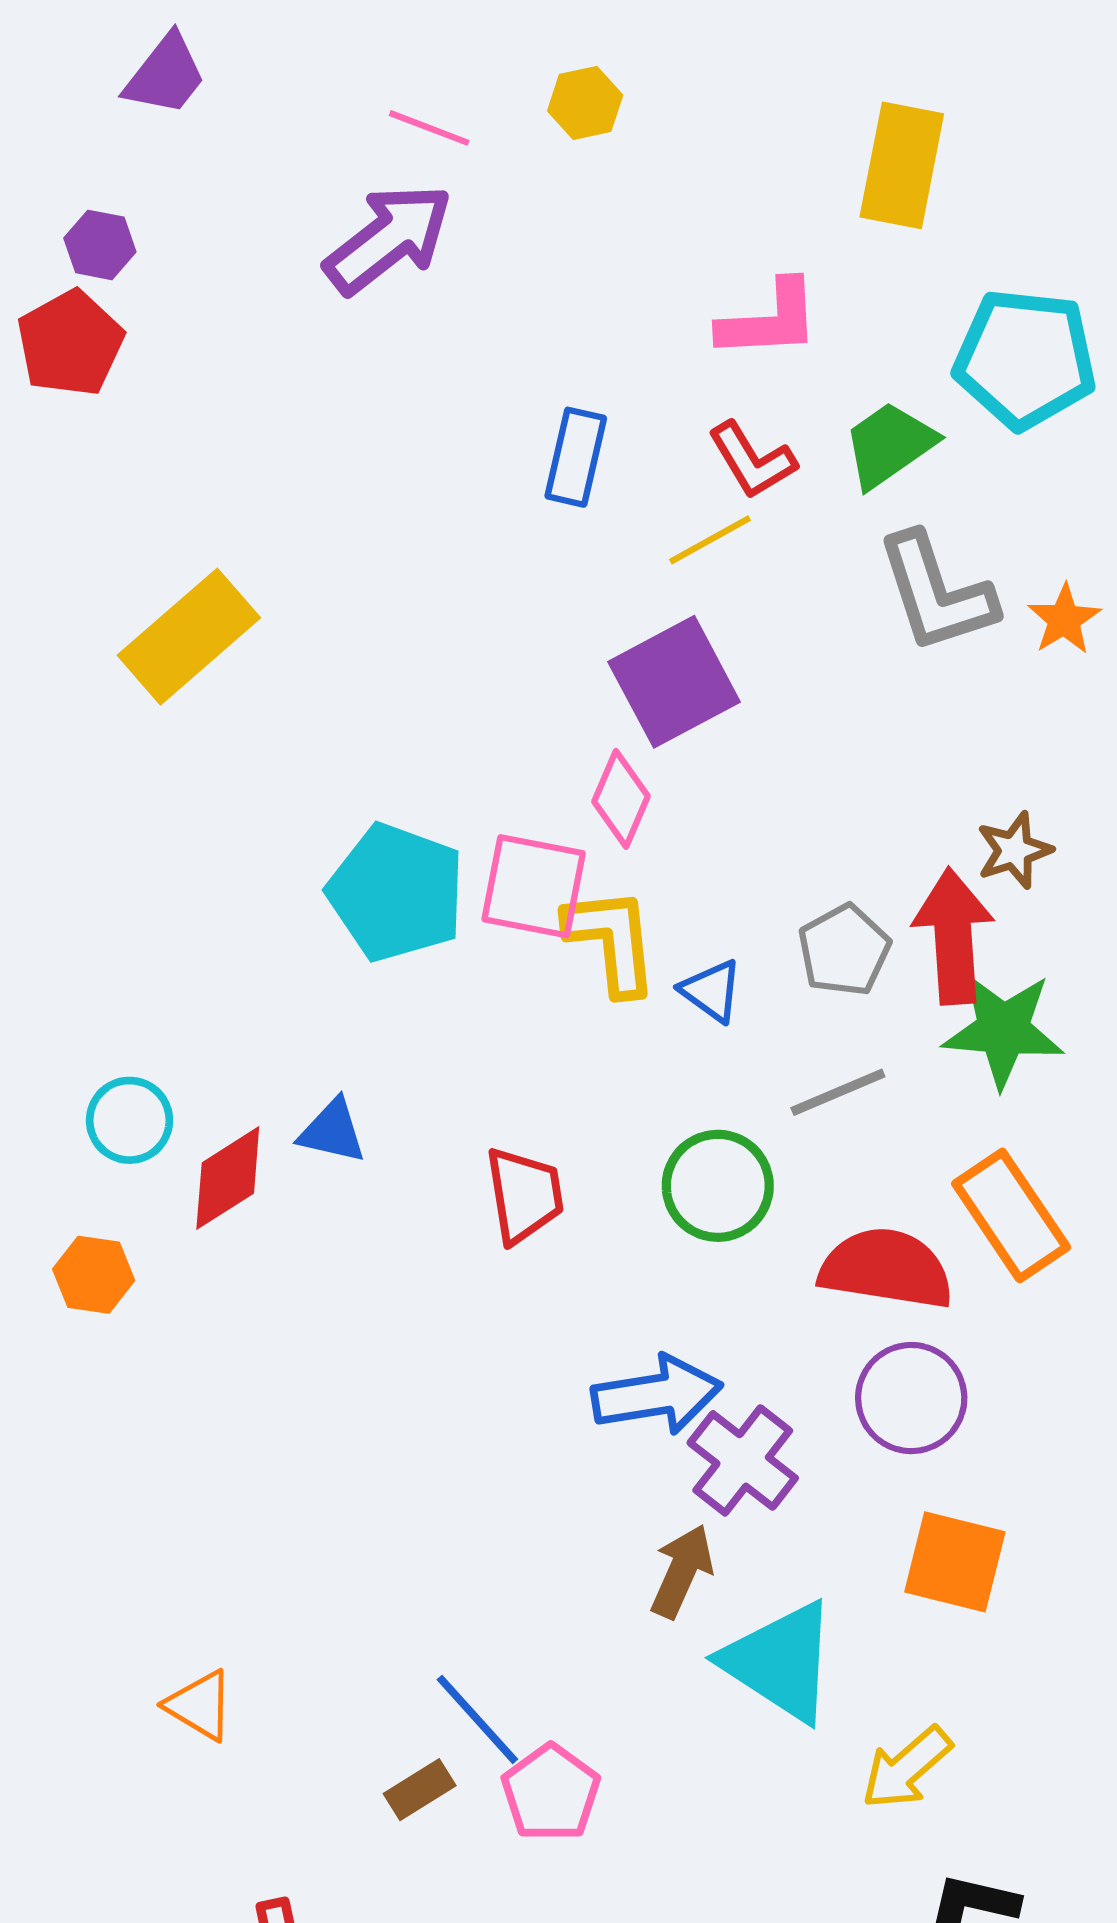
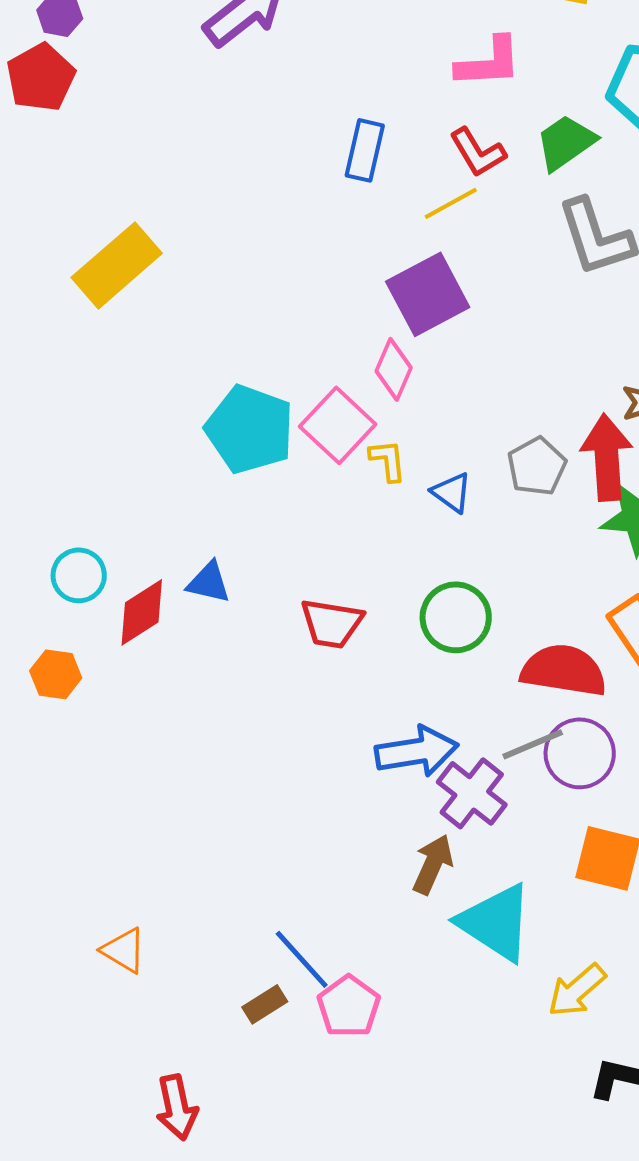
pink square: (534, 886) -> (338, 425), turned 32
yellow L-shape: (612, 941) -> (388, 460), size x0.6
gray line: (838, 1092) -> (533, 744), moved
red trapezoid: (524, 1195) -> (332, 623), turned 108

